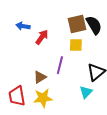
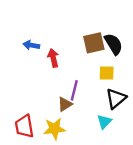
red arrow: (42, 37) -> (53, 58), turned -49
yellow square: (76, 45) -> (107, 73), moved
brown triangle: (40, 77) -> (65, 104), moved

